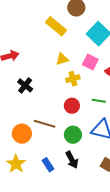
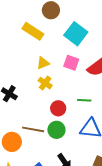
yellow cross: (73, 79) -> (45, 83), moved, turned -32
green circle: (73, 135) -> (56, 130), moved

